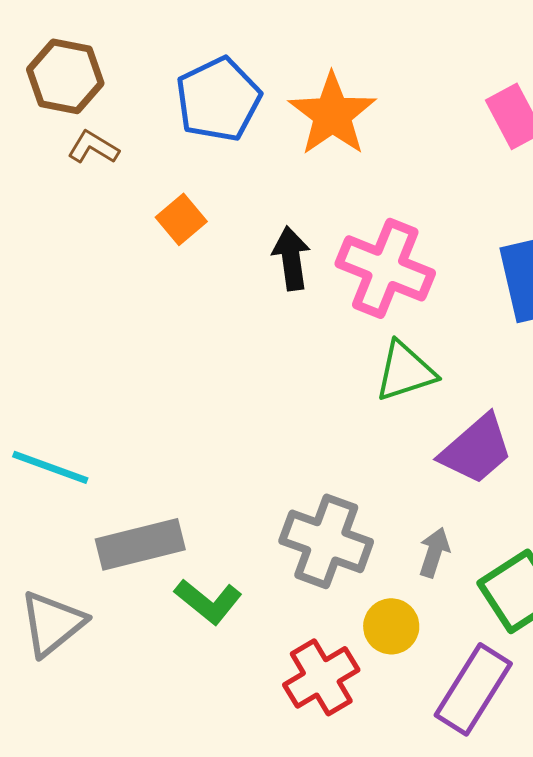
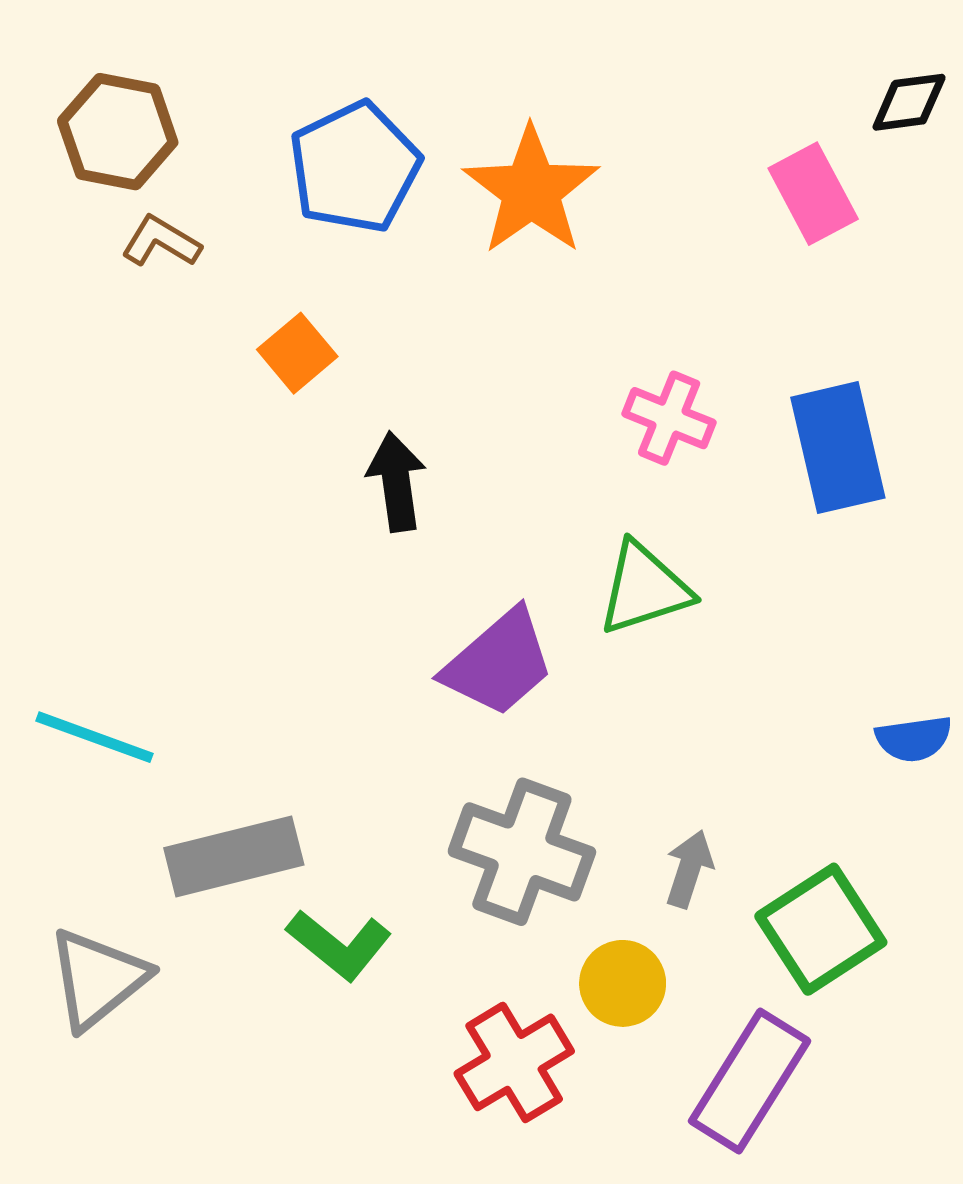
black arrow: (291, 258) -> (396, 482), moved
pink cross: (385, 268) -> (669, 418), moved, size x0.6
purple trapezoid: (476, 449) -> (499, 663), moved

